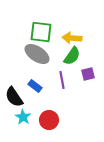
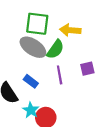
green semicircle: (72, 56) -> (55, 49), moved
cyan star: (23, 117) -> (31, 110), moved

